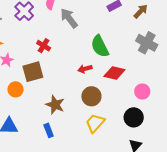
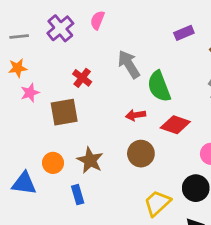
gray arrow: (69, 18) -> (129, 64), moved
orange circle: (16, 89) -> (53, 163), moved
yellow trapezoid: (95, 123) -> (157, 203), moved

